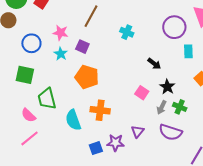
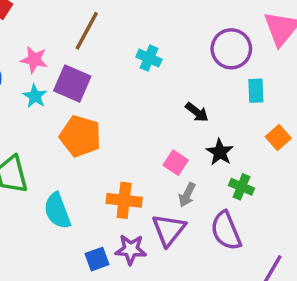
purple square: (82, 47) -> (72, 83), size x1.5
gray arrow: (162, 107) -> (187, 195), moved
orange cross: (100, 110) -> (124, 200), moved
purple triangle: (137, 131) -> (169, 230), size x1.5
purple semicircle: (171, 132) -> (226, 231), turned 50

